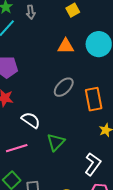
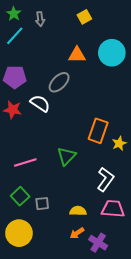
gray ellipse: (64, 87) -> (59, 82), moved
orange rectangle: (94, 99) -> (98, 131), moved, turned 30
white semicircle: (31, 120) -> (40, 103), moved

